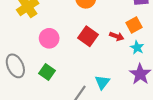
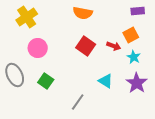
pink circle: (49, 38) -> (38, 48), moved
cyan triangle: (102, 82) -> (106, 81), moved, turned -35

